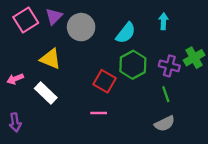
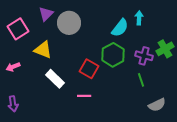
pink square: (26, 20) -> (18, 29), moved
cyan semicircle: (126, 33) -> (120, 28), moved
white rectangle: (46, 93) -> (55, 79), moved
gray semicircle: (165, 124) -> (157, 105), moved

